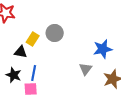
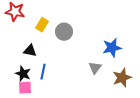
yellow rectangle: (33, 39) -> (42, 25), moved
pink square: (31, 89) -> (25, 88), moved

